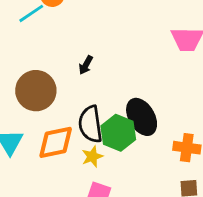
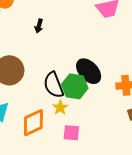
black arrow: (86, 65) -> (39, 26), moved
orange diamond: (56, 142) -> (33, 123), moved

